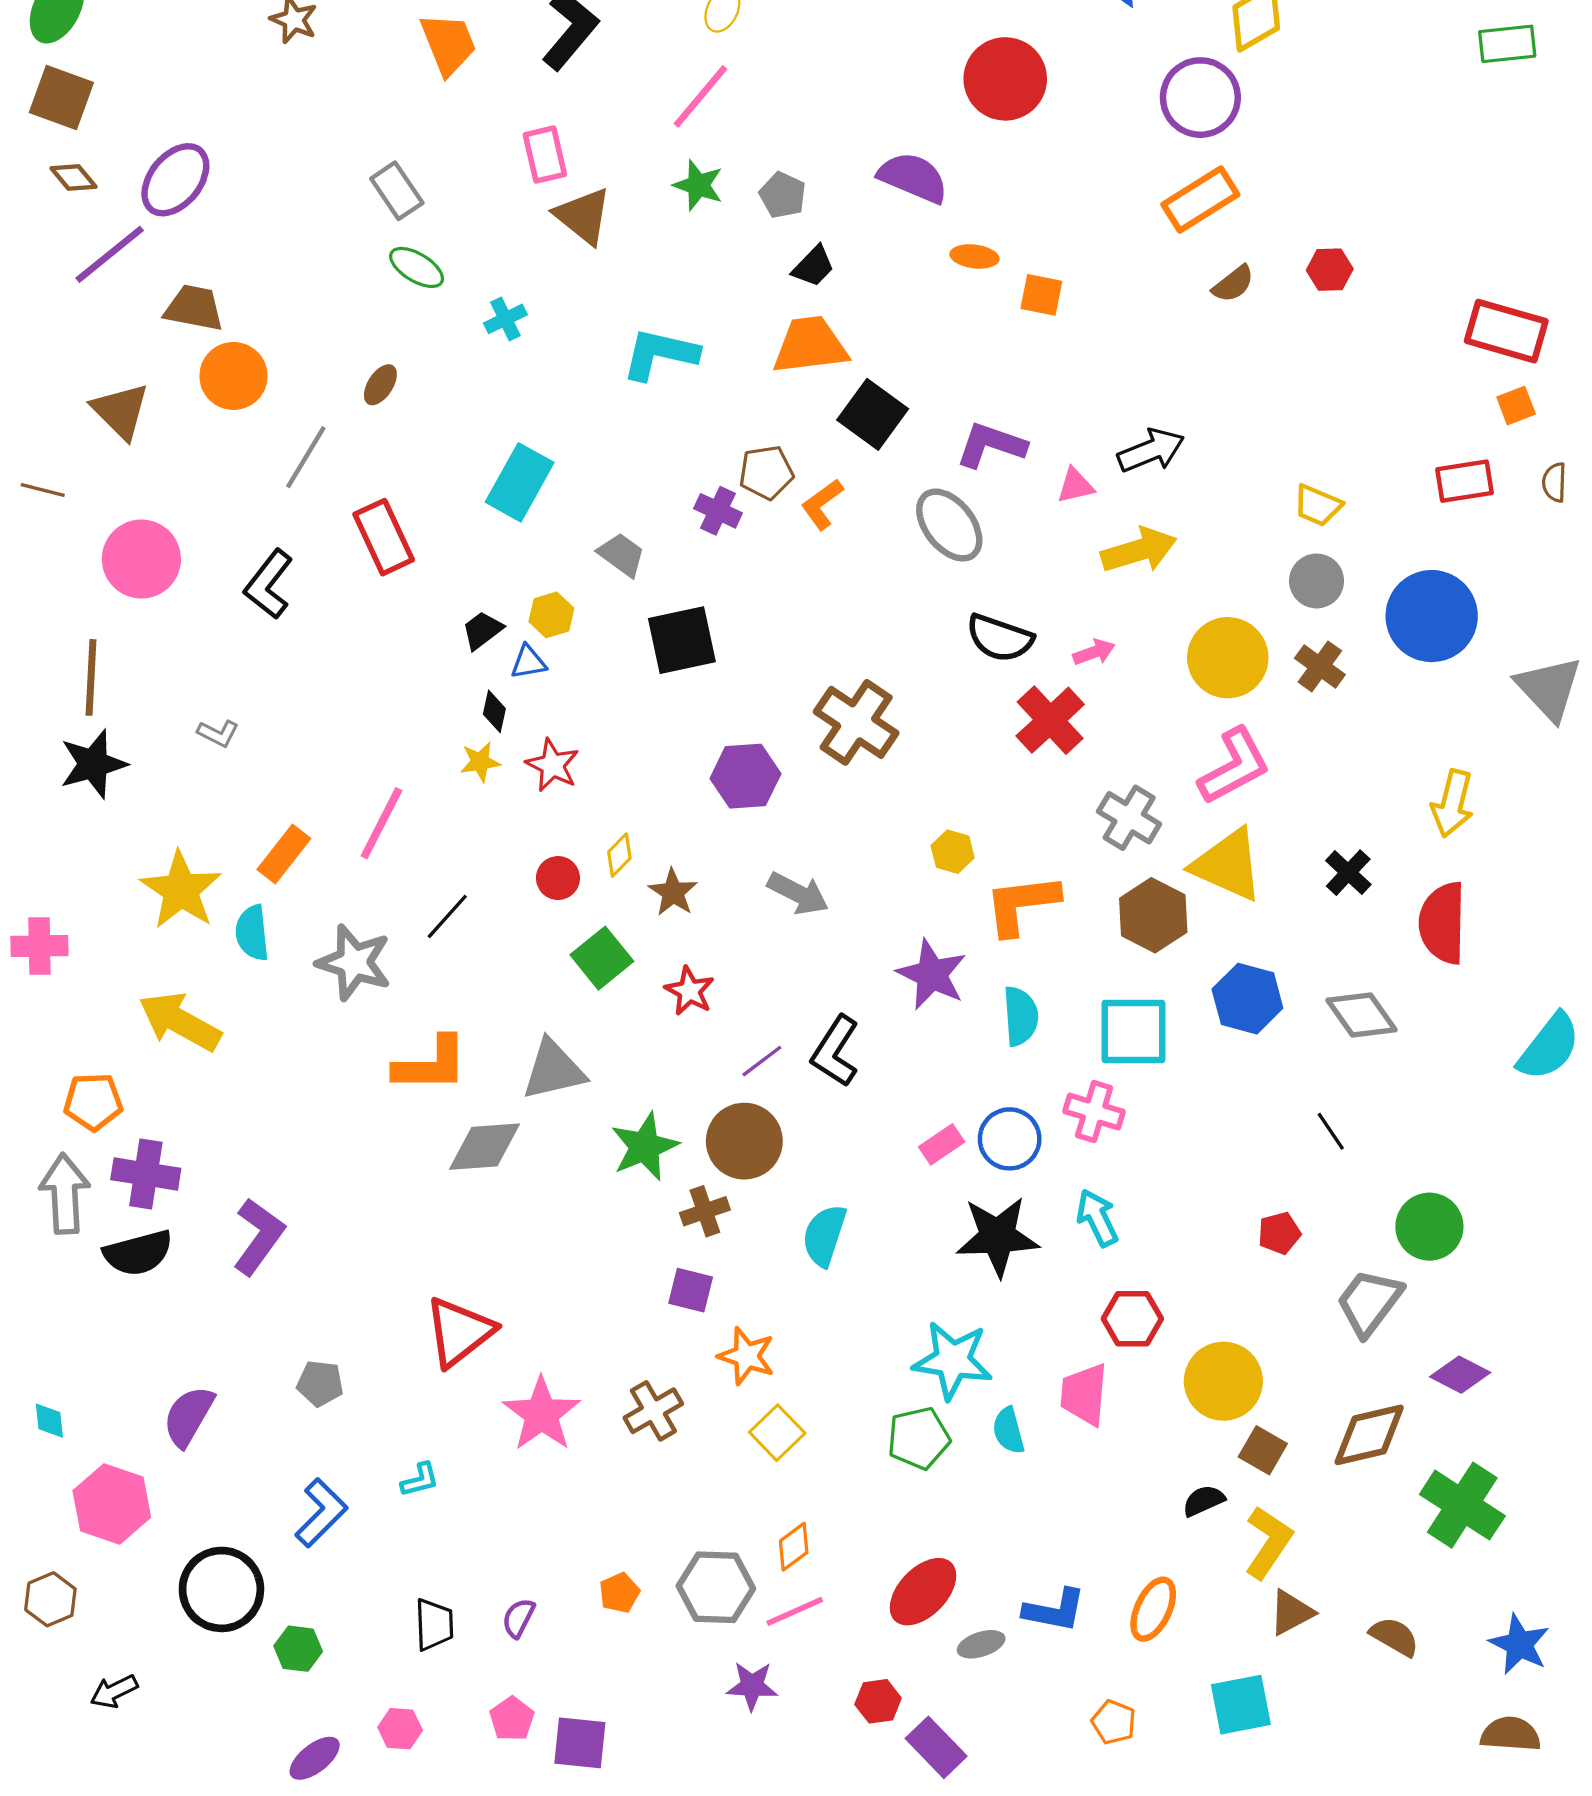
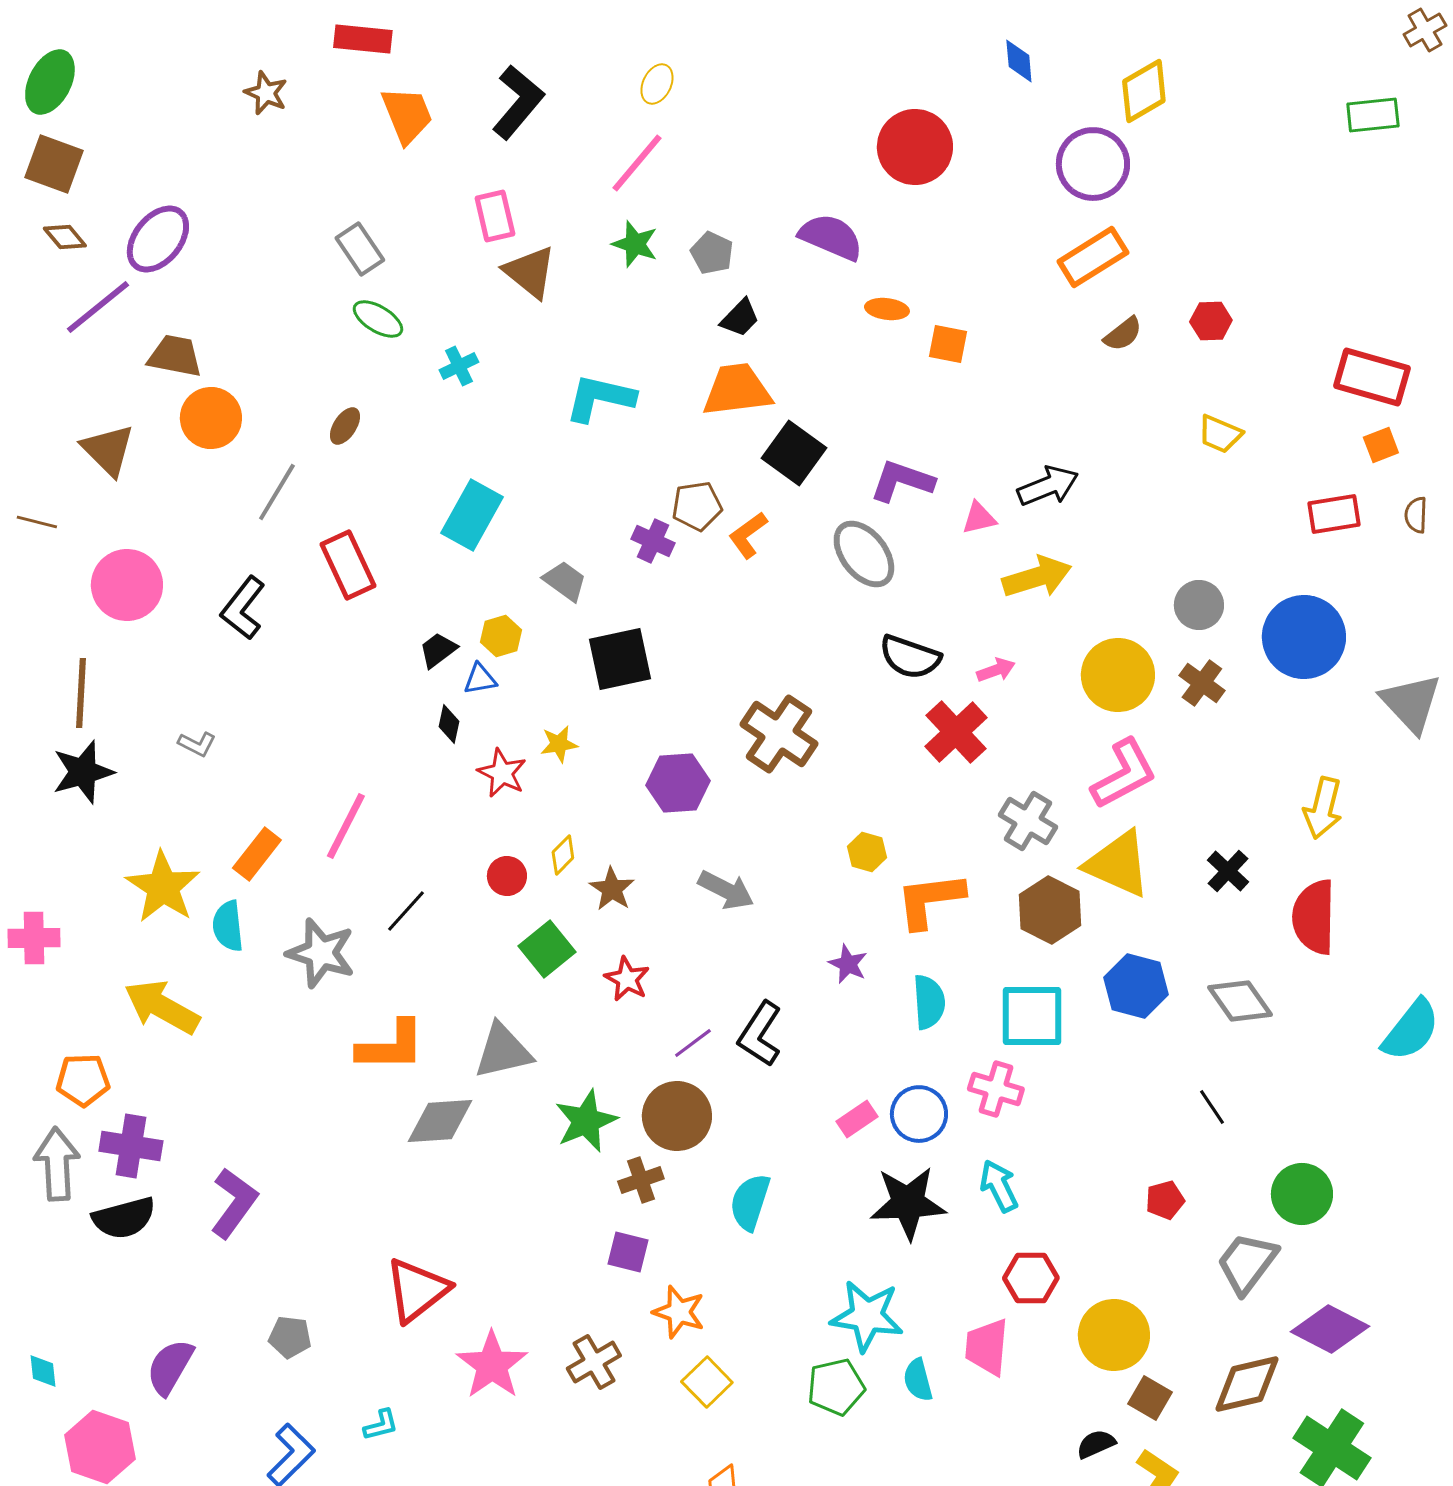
yellow trapezoid: (1318, 505) -> (1220, 434), moved
yellow star: (480, 762) -> (559, 744), moved
purple star: (932, 974) -> (848, 964), size x0.6
purple diamond: (1460, 1375) -> (1330, 1329), size x1.4

